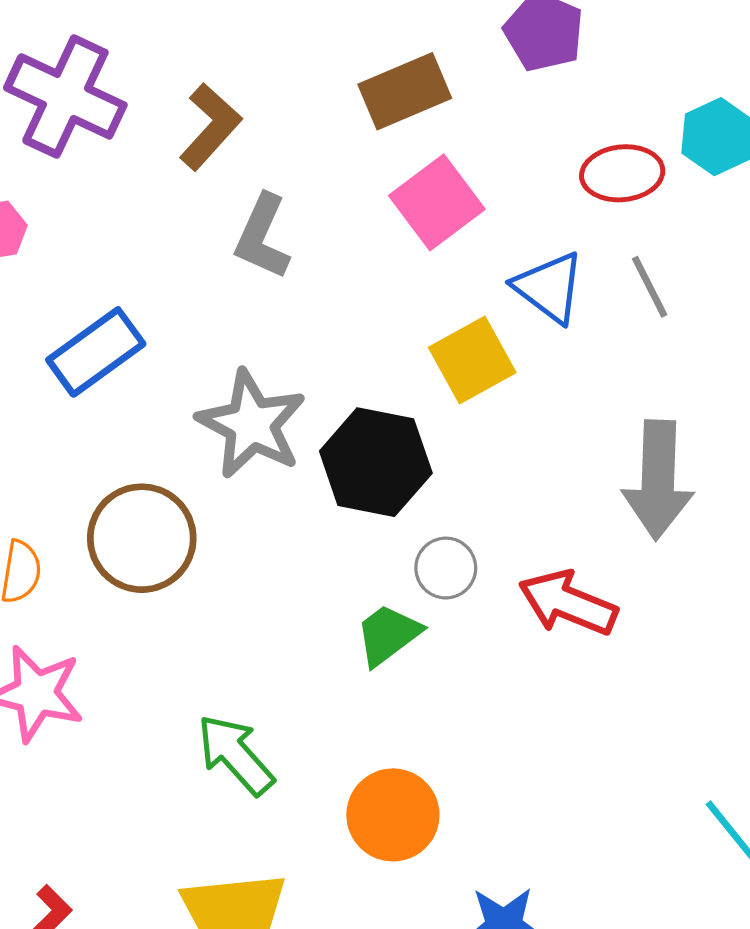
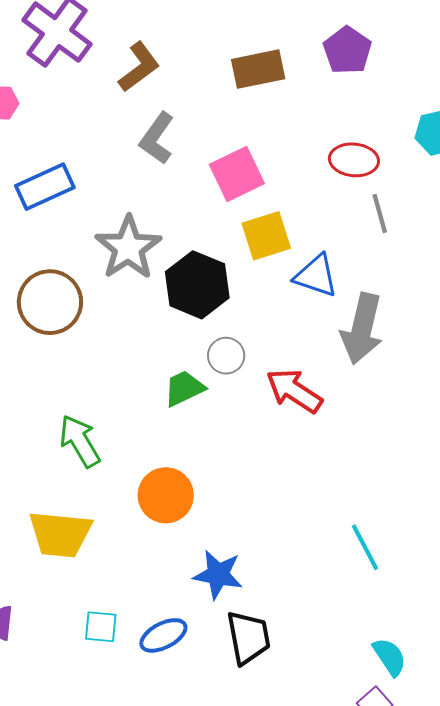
red ellipse: (622, 173) -> (354, 160), moved
pink square: (437, 202) -> (237, 174), moved
blue triangle: (549, 287) -> (316, 276), moved, turned -30

